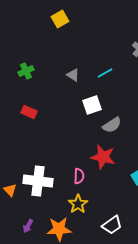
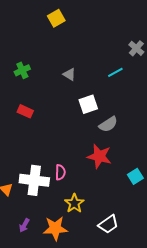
cyan line: (105, 73) -> (115, 72), moved
pink semicircle: (79, 176) -> (60, 172), moved

